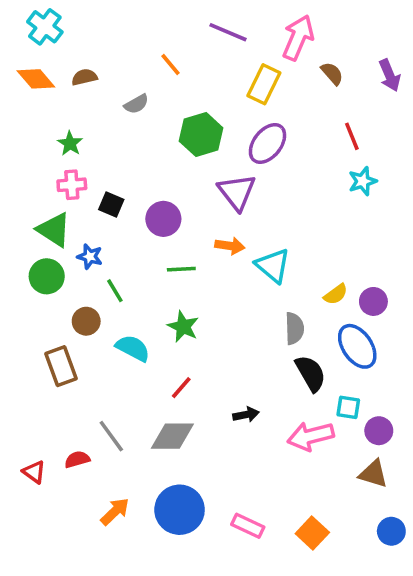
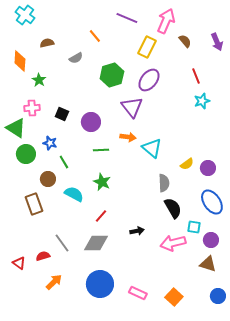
orange diamond: (36, 79) -> (20, 61), moved, turned 45
pink cross: (72, 185) -> (32, 108), moved
green triangle: (54, 230) -> (16, 128), moved
blue ellipse: (357, 346) -> (212, 202), moved
orange arrow: (115, 512) -> (54, 282), moved

